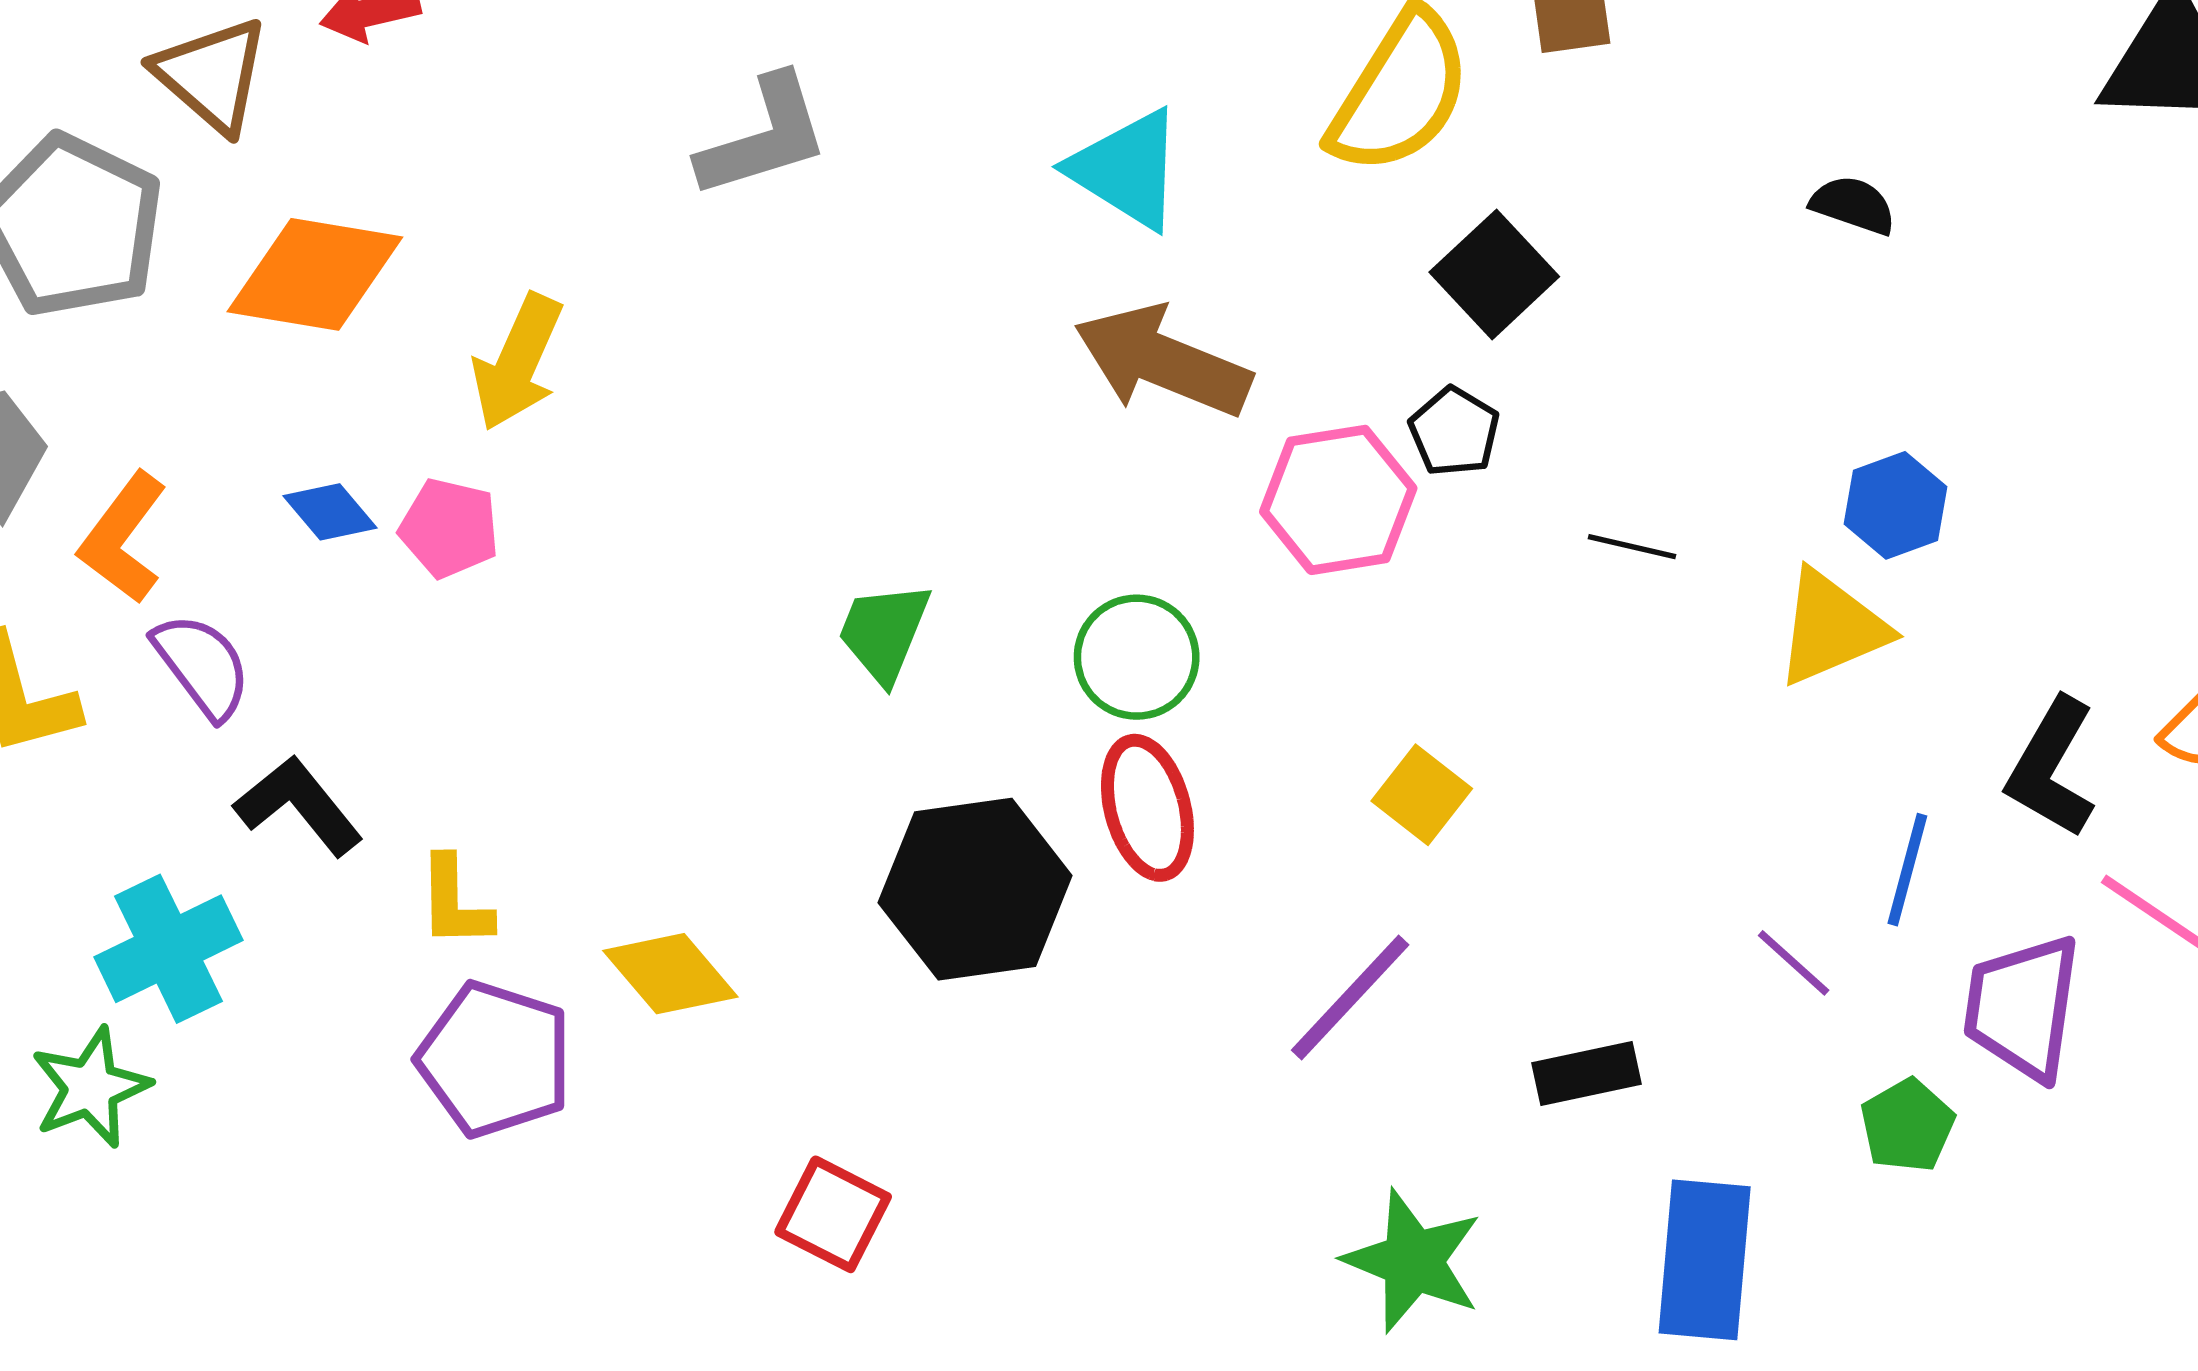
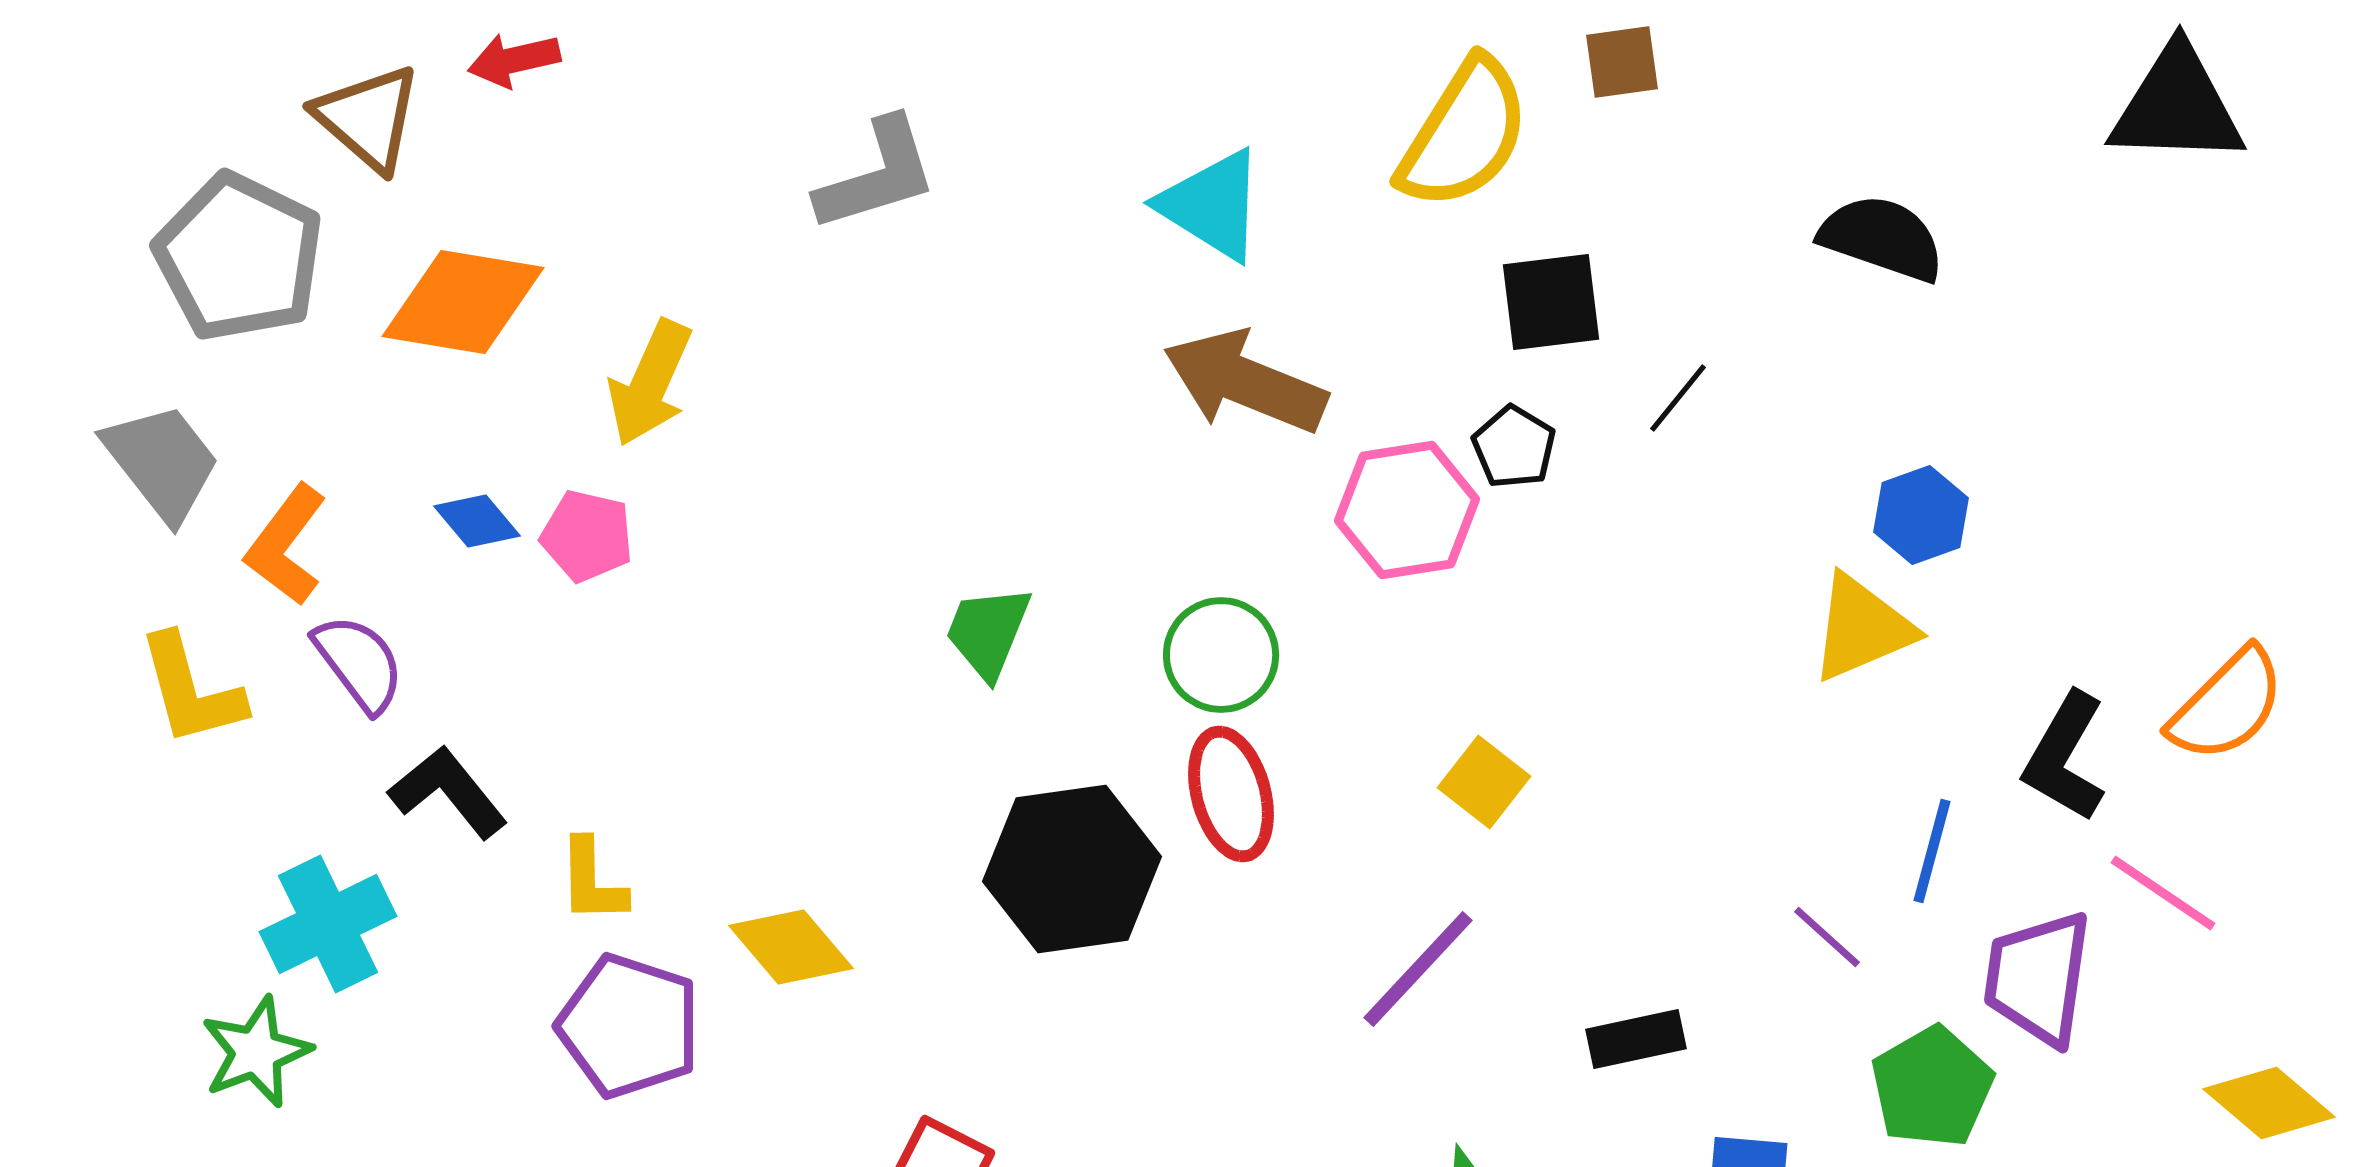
black semicircle: (1853, 205) -> (1882, 238), size x1.6
black square: (1494, 274) -> (1551, 302), turned 36
black line: (1632, 547) -> (1678, 398), moved, turned -64
green pentagon: (1907, 1125) -> (1932, 1087), size x1.4

